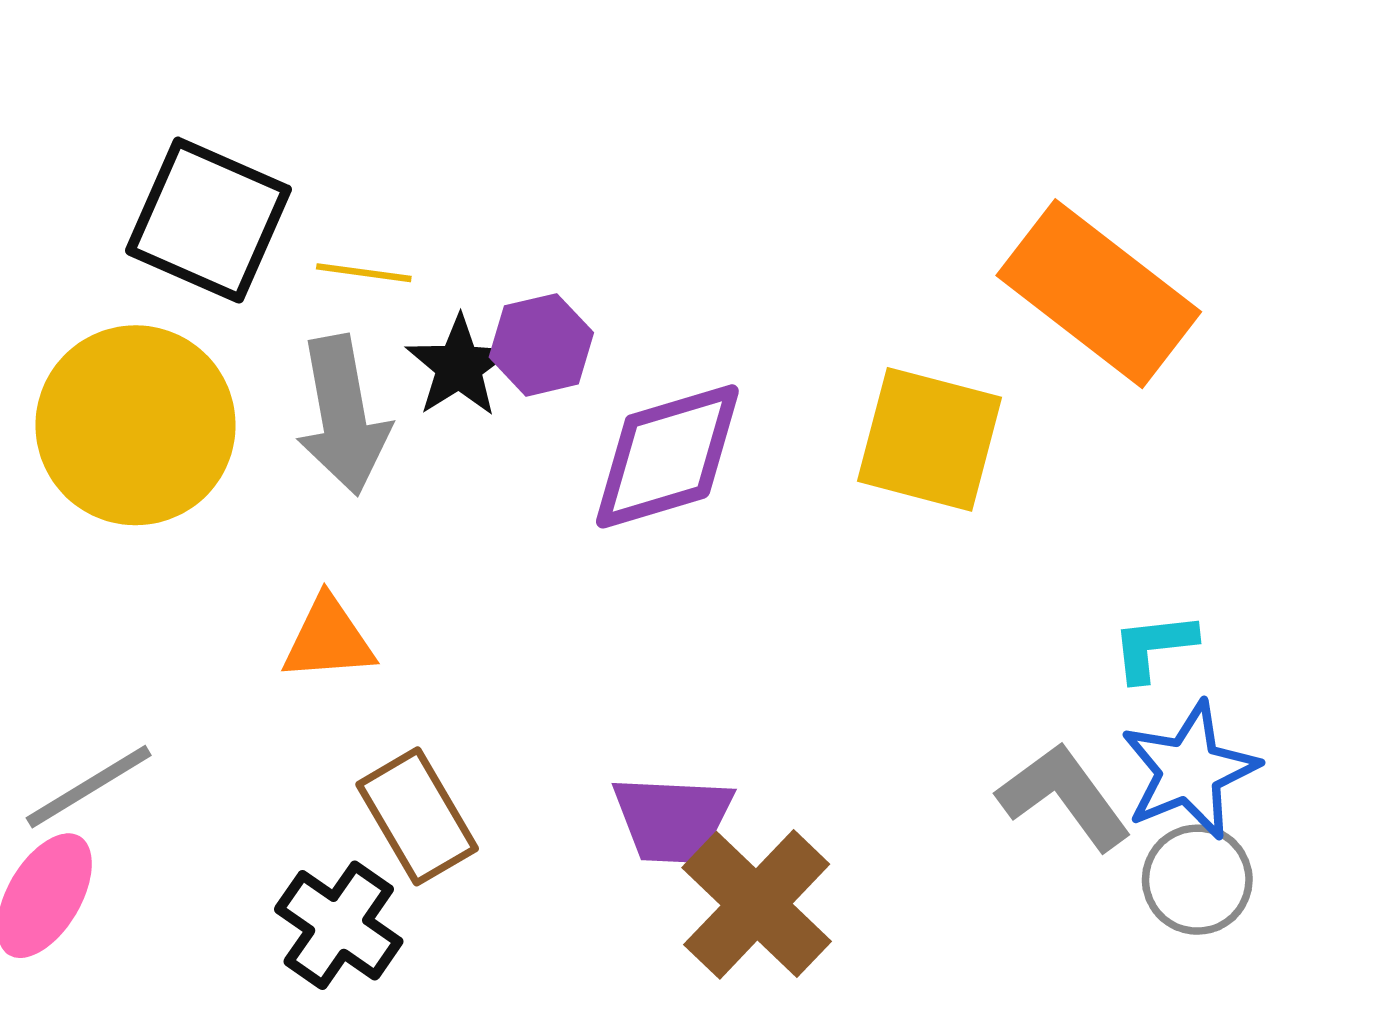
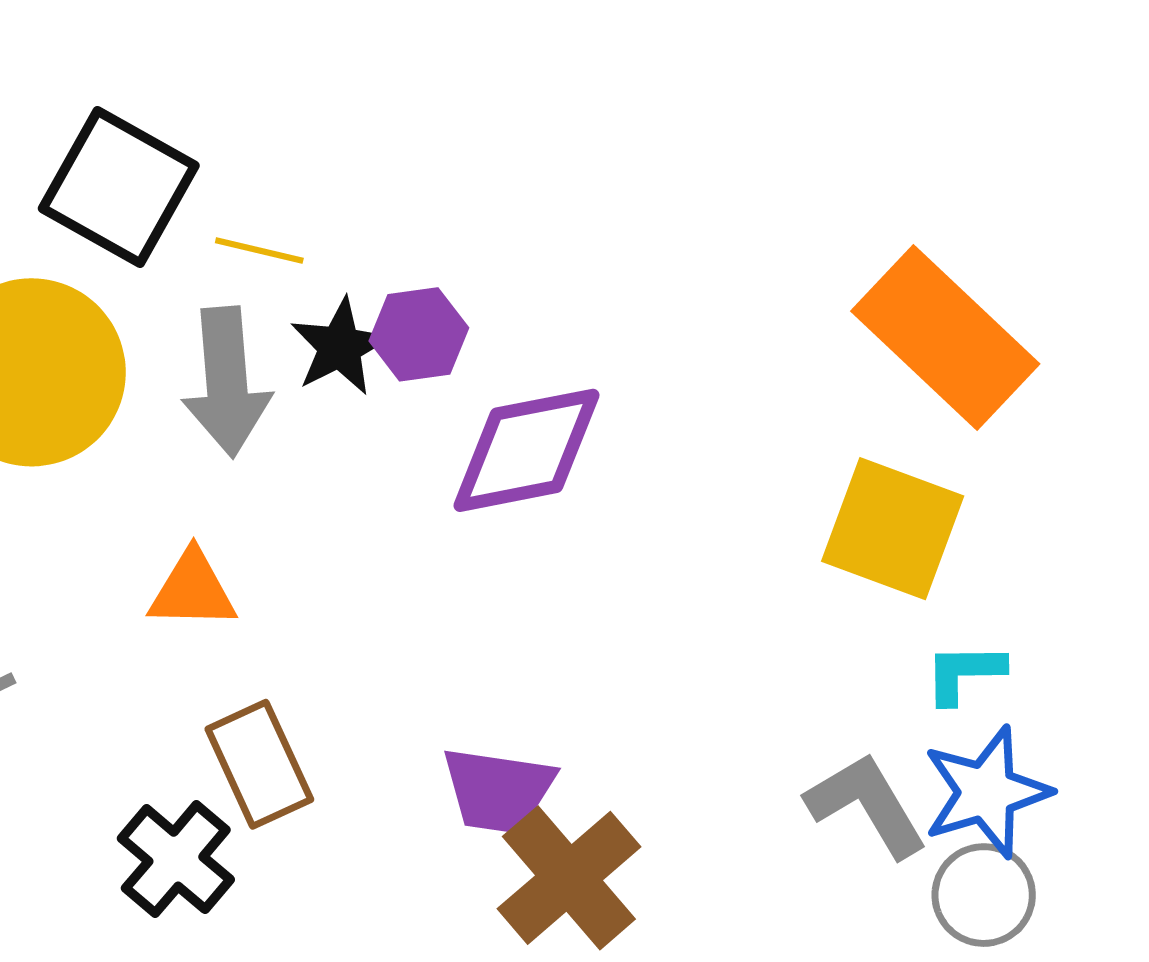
yellow square: (929, 439) -> (893, 529), moved

